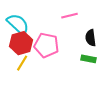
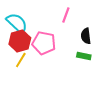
pink line: (70, 16) -> (66, 15), turned -56

